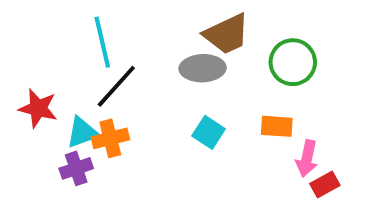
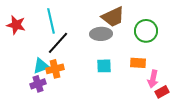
red star: (38, 108) -> (16, 25), moved
cyan square: (209, 132) -> (104, 66), turned -35

